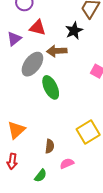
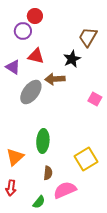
purple triangle: (14, 39) -> (13, 67), turned -49
green ellipse: (51, 87) -> (43, 141), moved, turned 30
pink semicircle: (67, 163) -> (65, 190), size x1.6

